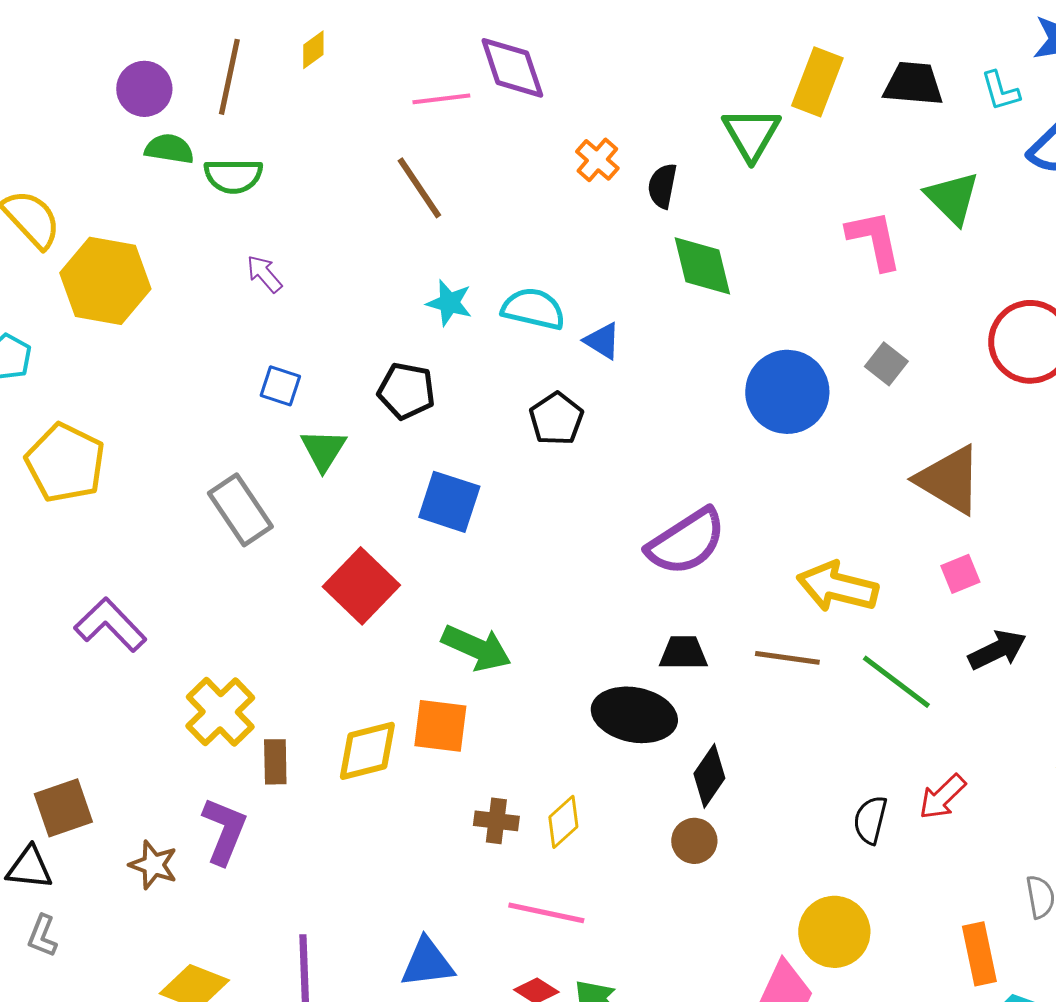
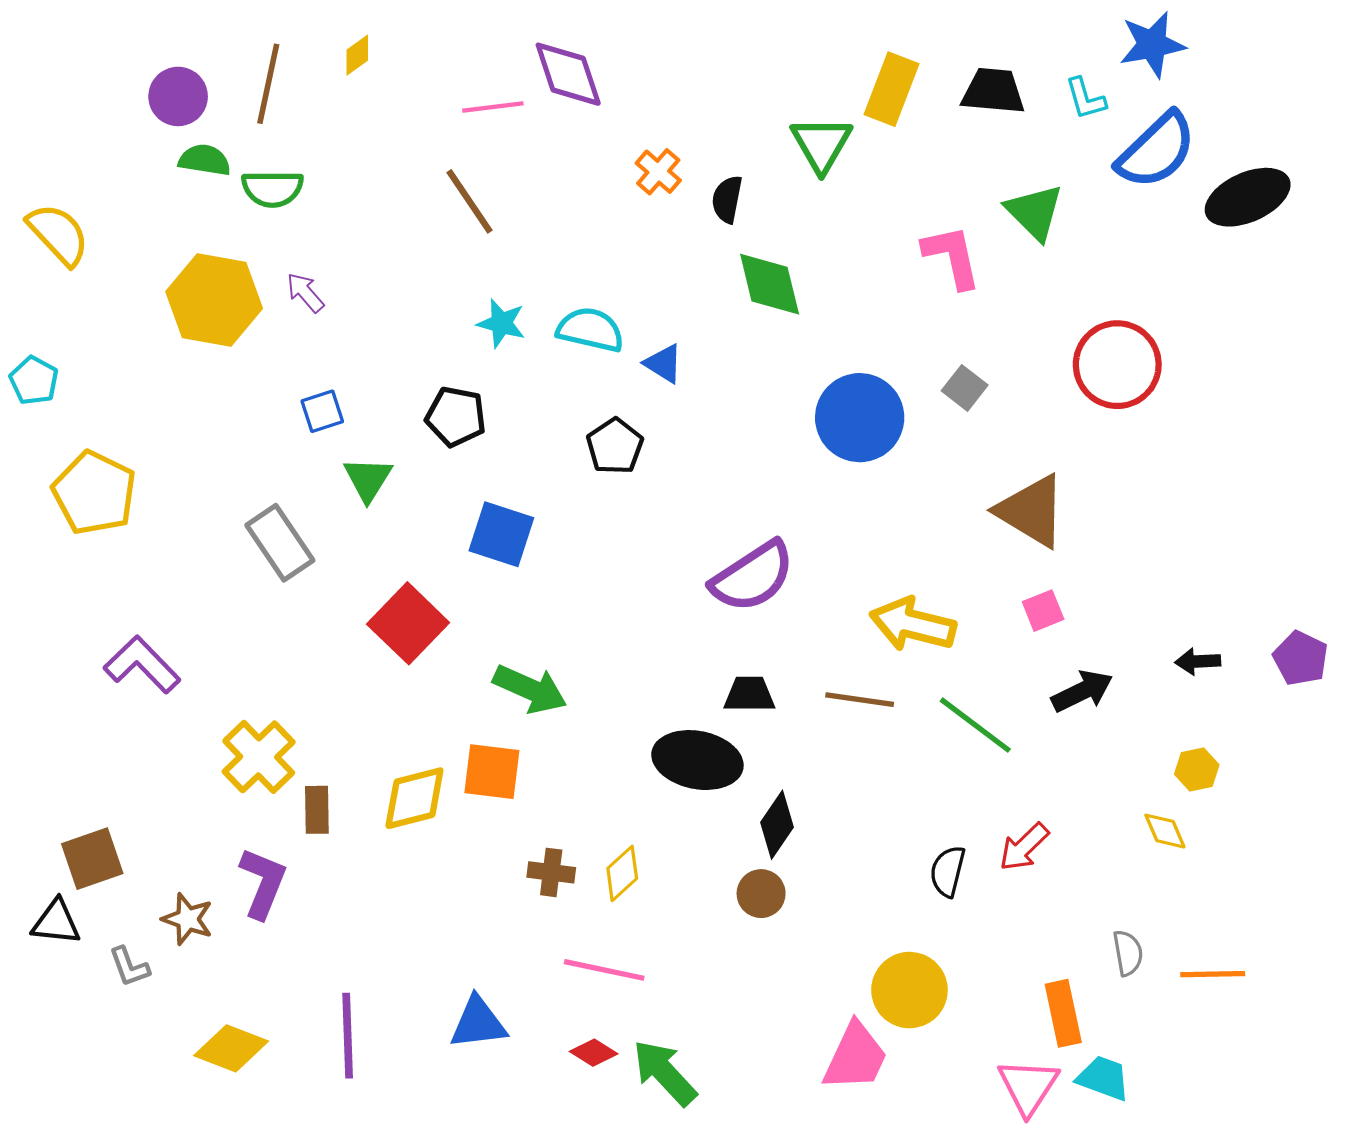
yellow hexagon: (105, 281) -> (214, 300), moved
blue square: (280, 386) -> (322, 411), turned -36
gray L-shape: (42, 936) -> (129, 967), moved, turned -42

